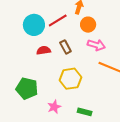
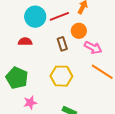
orange circle: (88, 25) -> (79, 31), moved
red semicircle: (44, 50) -> (25, 42), moved
pink star: (54, 107) -> (30, 103), moved

